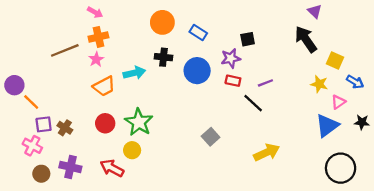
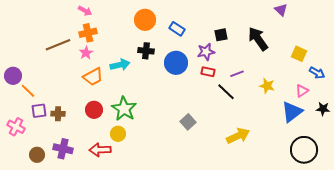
black arrow: (306, 39) -> (258, 39), moved
yellow star: (319, 84) -> (267, 86), moved
brown cross: (65, 128) -> (58, 114), turned -32
pink cross: (32, 146) -> (16, 127), moved
red arrow: (112, 168) -> (100, 150), turned -30

